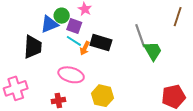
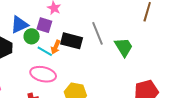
green circle: (62, 16) -> (32, 36), moved
gray line: (140, 36) -> (97, 33), moved
cyan line: (74, 41) -> (45, 51), moved

